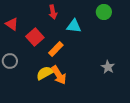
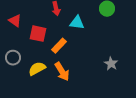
red square: (35, 37) -> (38, 34), turned -36
yellow semicircle: (45, 73) -> (37, 69), moved

